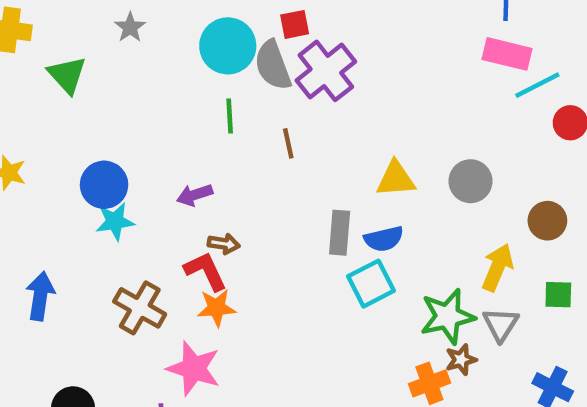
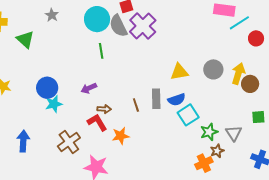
brown line: (288, 143) -> (136, 105), moved
yellow arrow: (497, 267) -> (238, 74), moved
cyan square: (371, 284) -> (188, 115), moved
brown cross: (140, 308) -> (69, 142), turned 30
orange star: (217, 308) -> (121, 136), moved
green star: (448, 316) -> (209, 132), size x0.7

